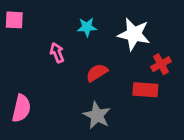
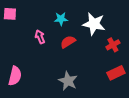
red semicircle: (97, 73) -> (68, 42), moved
red rectangle: (145, 90) -> (116, 73), moved, turned -30

